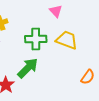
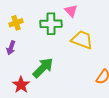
green cross: (36, 39) -> (51, 24), moved

